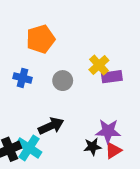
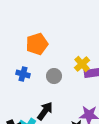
black arrow: (51, 126) -> (45, 111), turned -30

